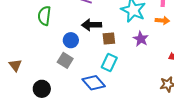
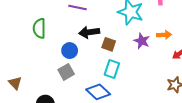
orange arrow: (162, 20) -> (164, 35), moved
brown square: (109, 38) -> (109, 44), turned 32
gray square: (65, 60) -> (66, 72), turned 35

